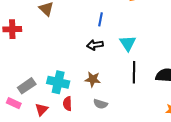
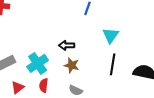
black arrow: (95, 45) -> (67, 45), moved
cyan cross: (58, 82) -> (38, 63), turned 35

